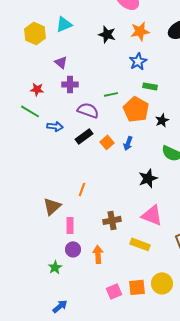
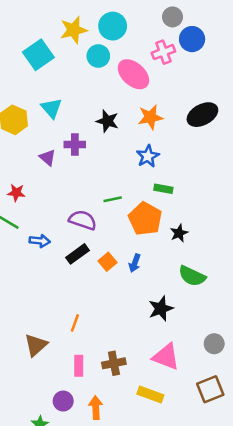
cyan triangle: (64, 24) -> (51, 108), turned -48
purple cross: (70, 84) -> (75, 145), moved
pink rectangle: (70, 225) -> (79, 366), moved

